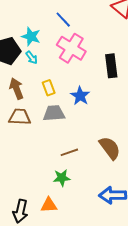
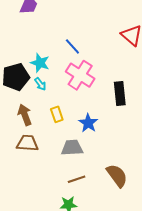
gray trapezoid: (54, 113) -> (72, 148), moved

